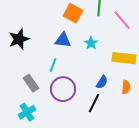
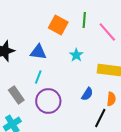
blue triangle: (63, 40) -> (38, 52), moved
black line: (94, 103) -> (100, 118), moved

